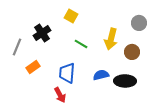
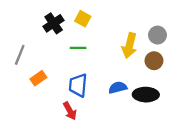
gray circle: (139, 23) -> (157, 35), moved
black cross: (42, 33) -> (54, 23), moved
green line: (81, 44) -> (78, 48), moved, turned -32

